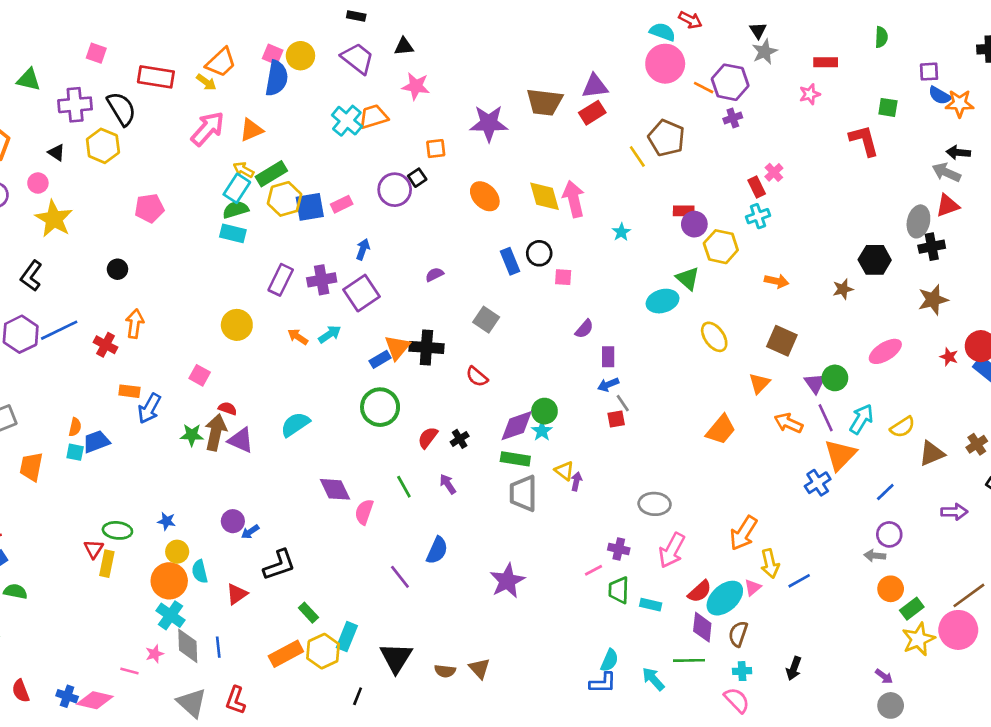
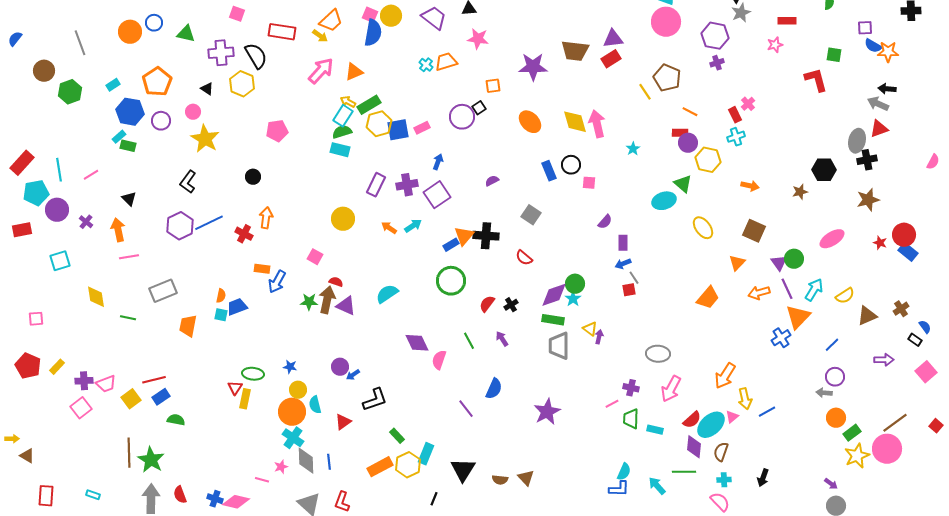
orange line: (704, 88) -> (690, 112), moved
cyan cross: (347, 121) -> (426, 65), size x0.6
orange arrow: (788, 423) -> (759, 293), turned -40

